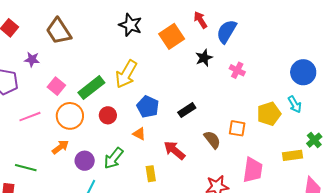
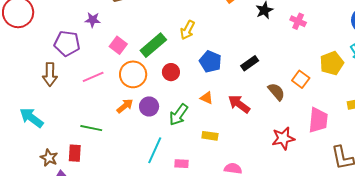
yellow arrow: (126, 74) -> (187, 30), size x0.7
orange square: (237, 128) -> (301, 79), turned 30
orange triangle: (139, 134) -> (207, 98), moved
purple circle: (85, 161) -> (149, 106), moved
yellow rectangle: (151, 174) -> (210, 136), moved, turned -70

